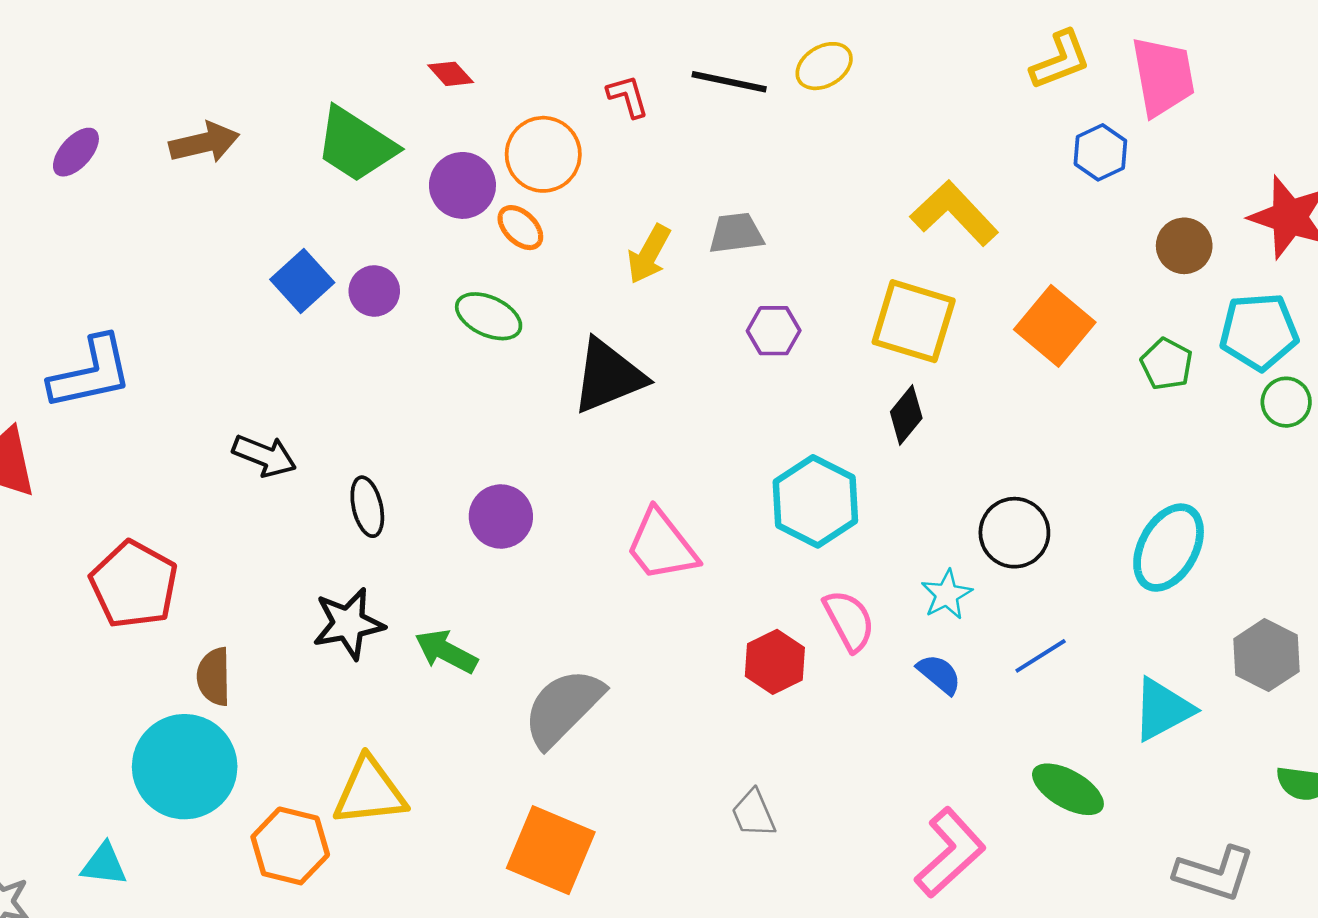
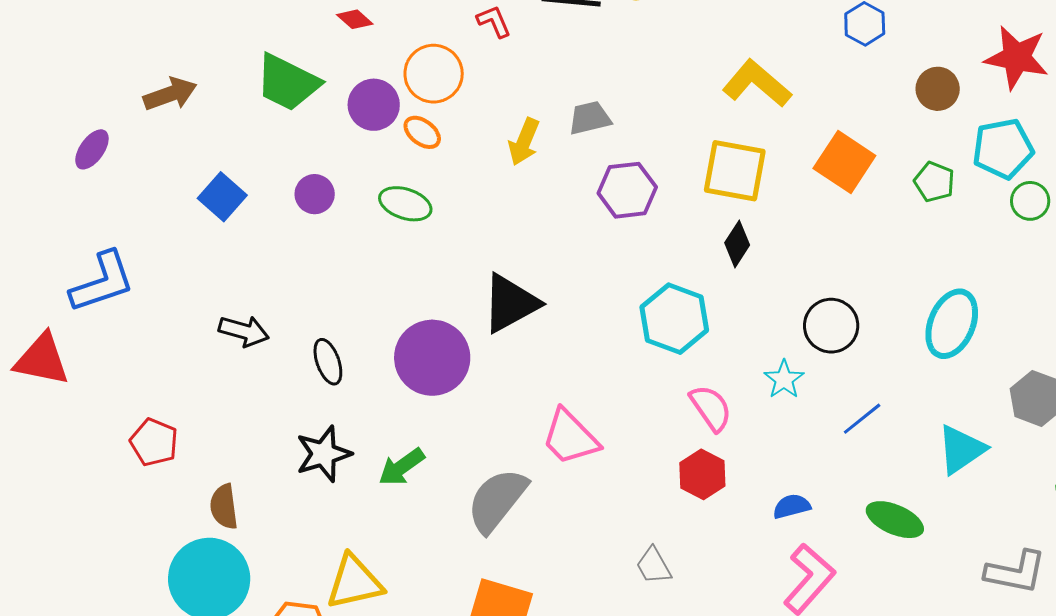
purple ellipse: (76, 152) -> (92, 149), moved
blue square: (302, 281) -> (222, 197), moved
purple hexagon: (774, 331) -> (627, 190), size x1.4
black triangle: (608, 376) -> (510, 303), moved
purple circle: (501, 517) -> (432, 358), size x1.5
pink trapezoid: (661, 545) -> (570, 437), moved
red pentagon: (134, 585) -> (154, 442), size x0.7
green arrow: (446, 651) -> (402, 467), turned -57
red hexagon: (775, 662) -> (702, 474), moved
blue semicircle: (939, 674) -> (792, 506), moved, turned -48

